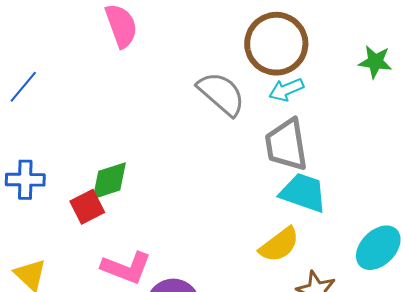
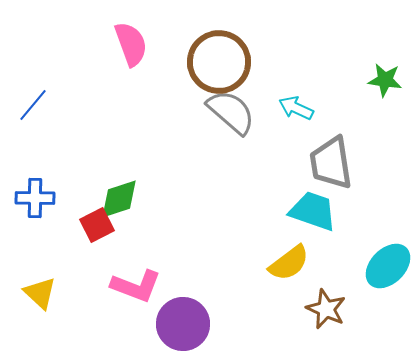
brown circle: (276, 44) -> (219, 62), moved
cyan arrow: (286, 90) -> (296, 108), turned 48
gray trapezoid: (286, 145) -> (331, 163), moved

